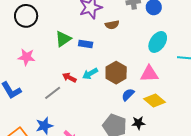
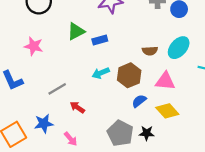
brown semicircle: (112, 25) -> (150, 51), moved
blue rectangle: (86, 44) -> (100, 40), turned -32
red arrow: (69, 77) -> (77, 107), moved

